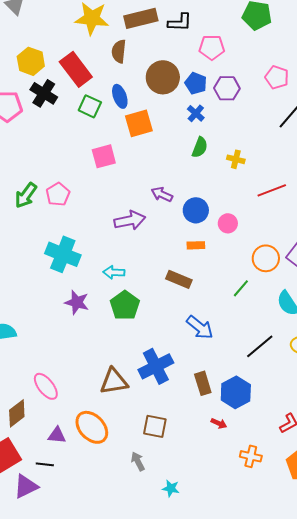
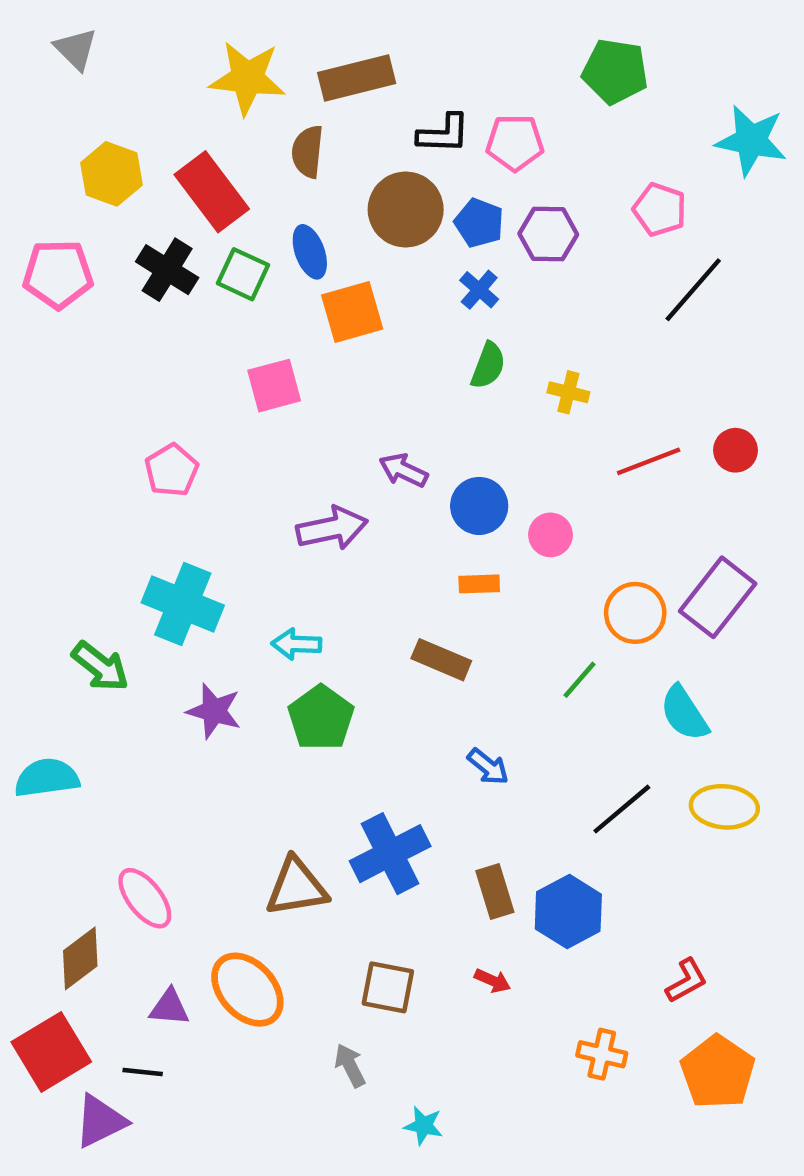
black L-shape: (180, 22) -> (444, 134), moved
black cross: (44, 93) -> (167, 270), moved
green arrow: (26, 195) -> (100, 666), moved, turned -88
blue arrow: (200, 327) -> (488, 767), size x0.7
red arrow: (219, 423) -> (493, 981), moved

